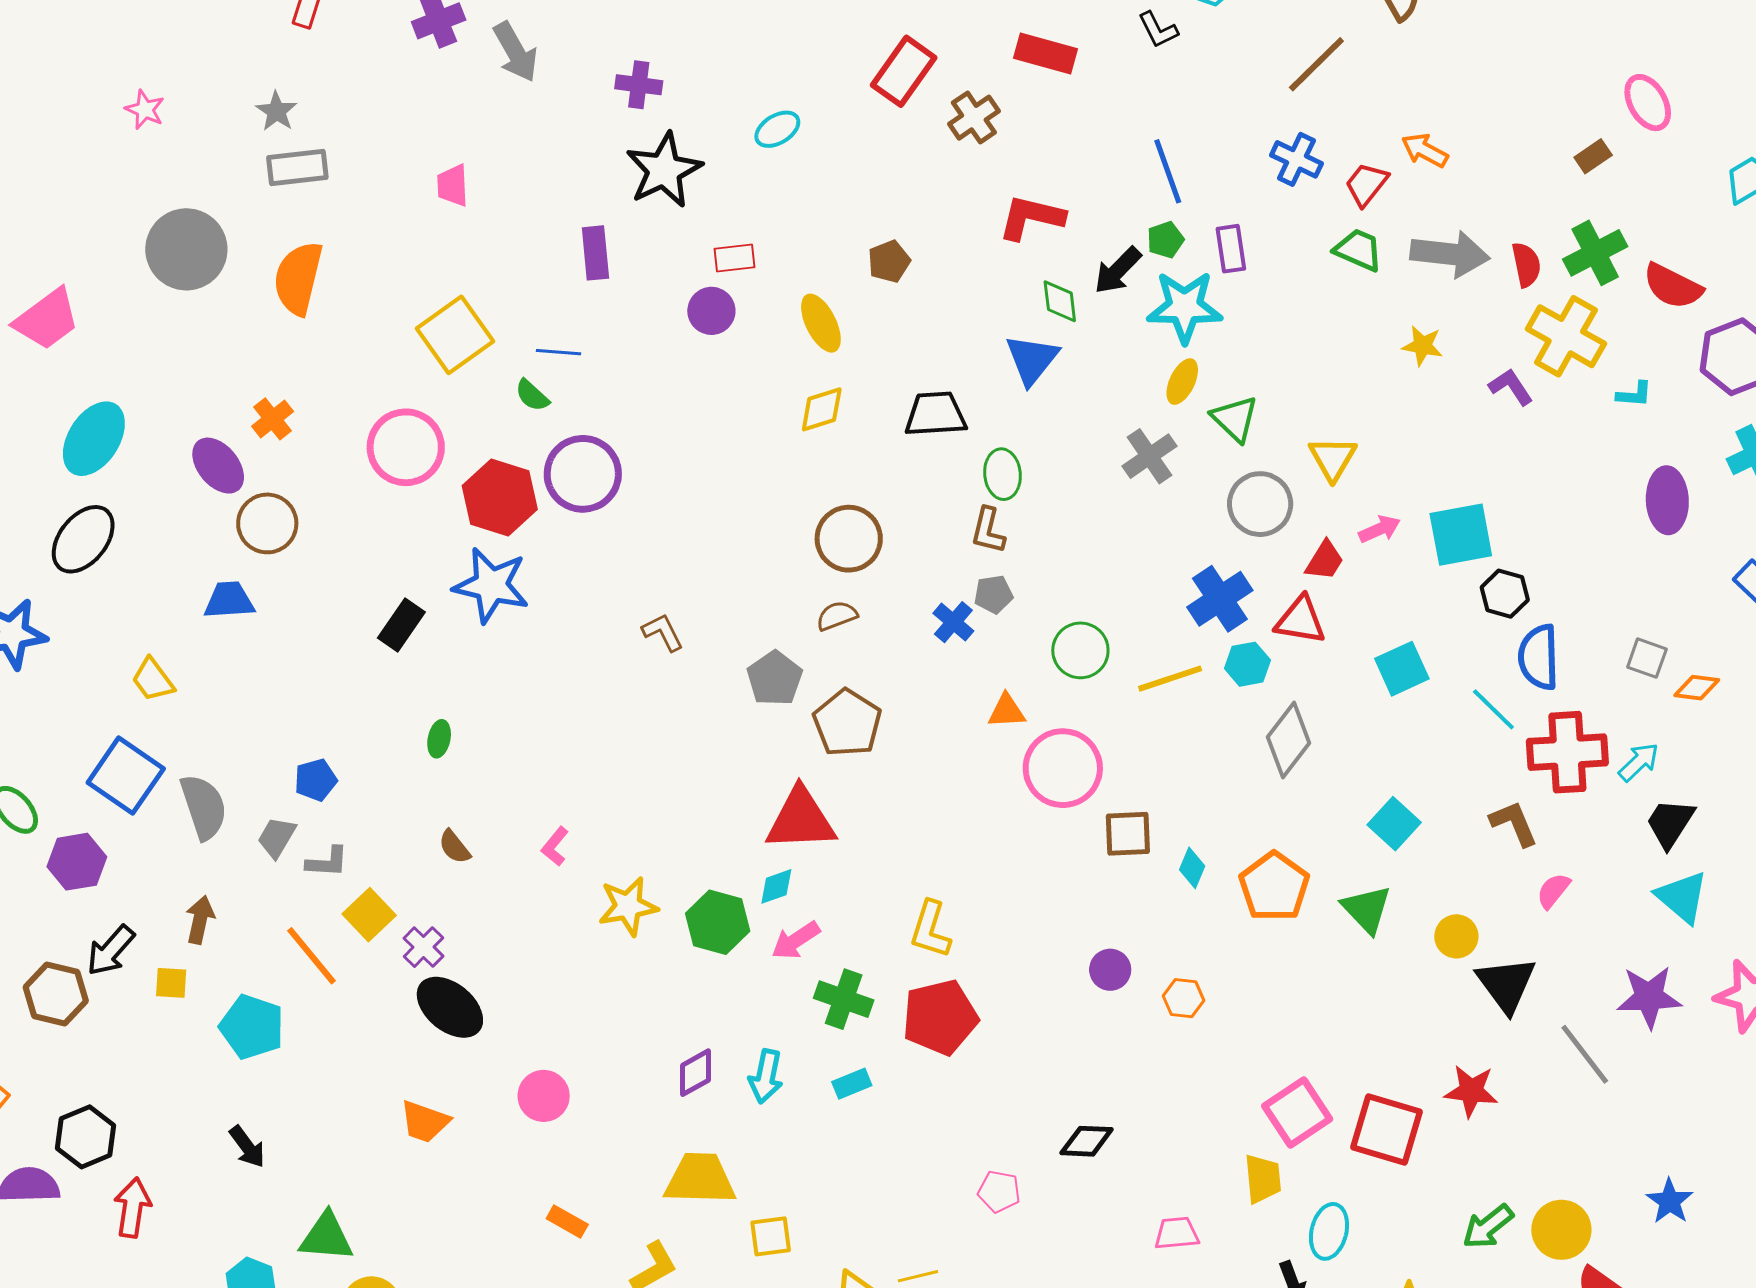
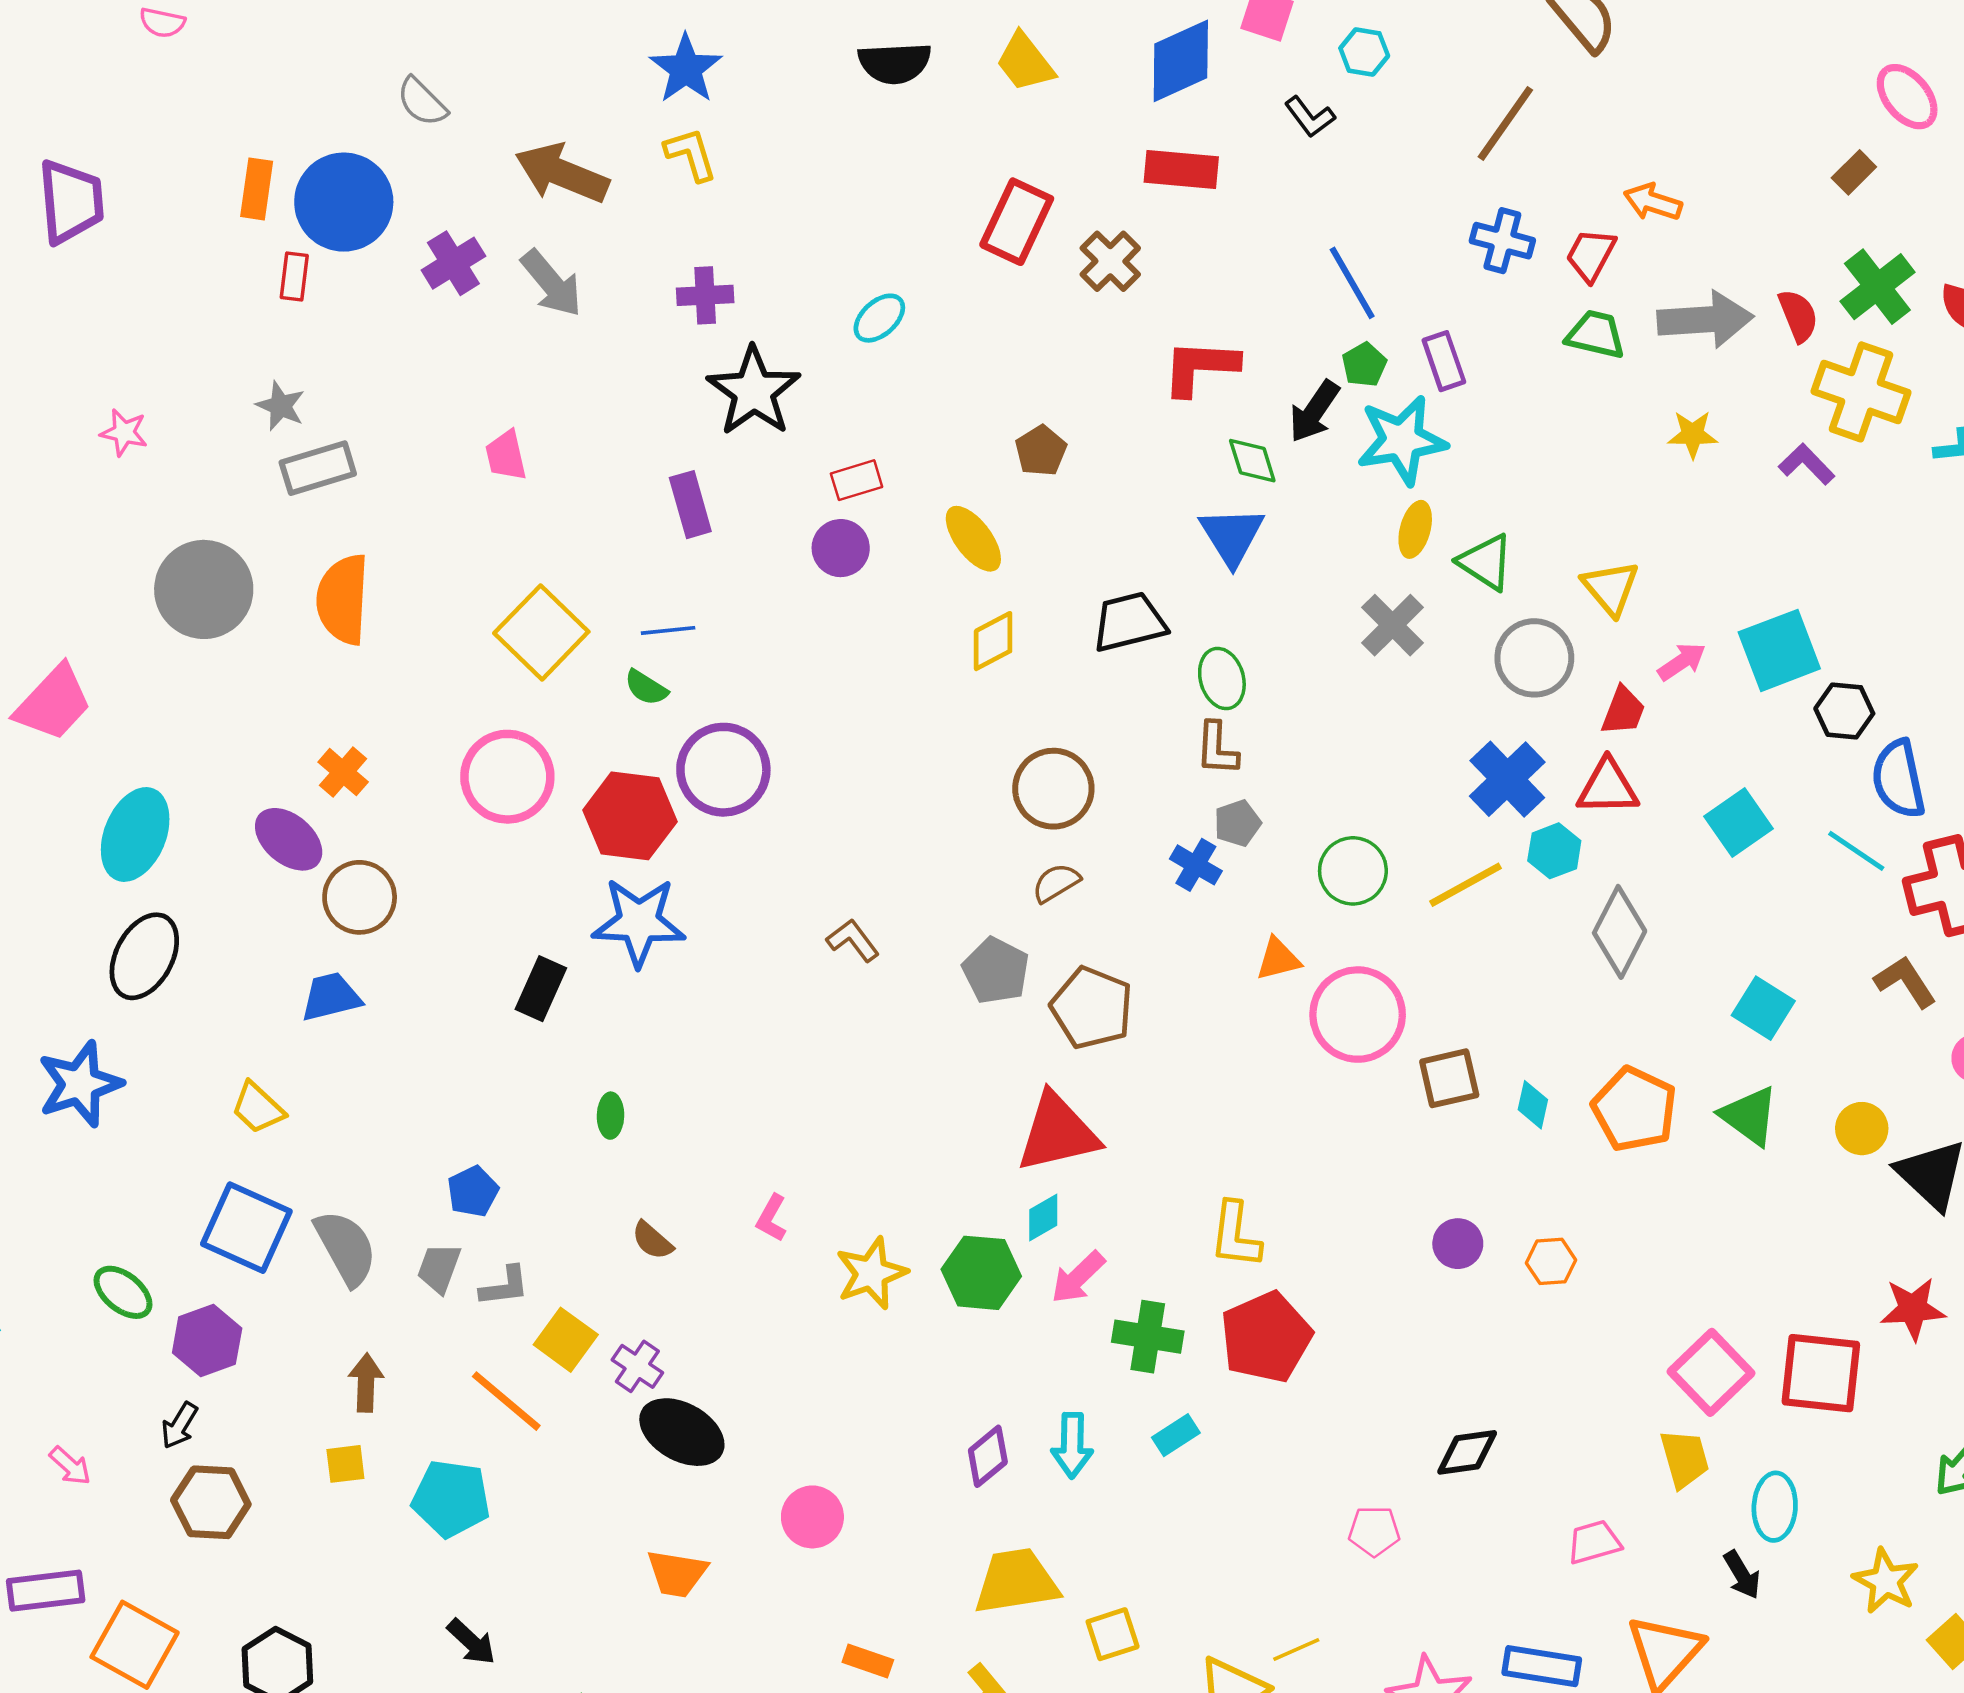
black arrow: (111, 950) -> (179, 1425), moved, size x0.7

